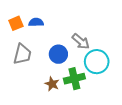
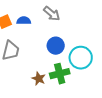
gray arrow: (81, 41) -> (52, 14), moved
blue circle: (58, 54) -> (56, 46), moved

